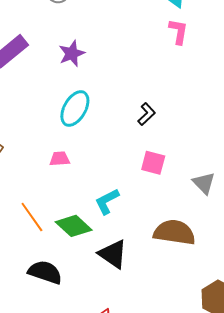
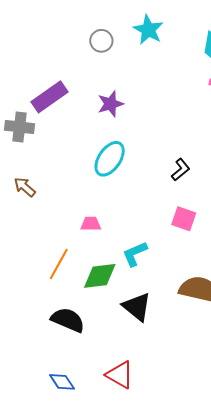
pink trapezoid: (60, 159) -> (91, 224), moved
orange line: (32, 217) -> (59, 264), turned 60
green diamond: (74, 226) -> (100, 276), turned -54

